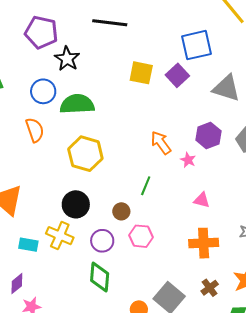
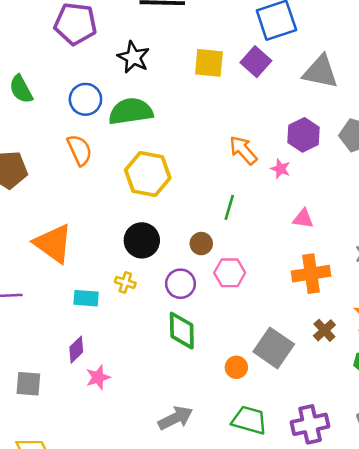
black star: (67, 59) -> (133, 57), moved
yellow cross: (60, 236) -> (125, 282), size x0.6

